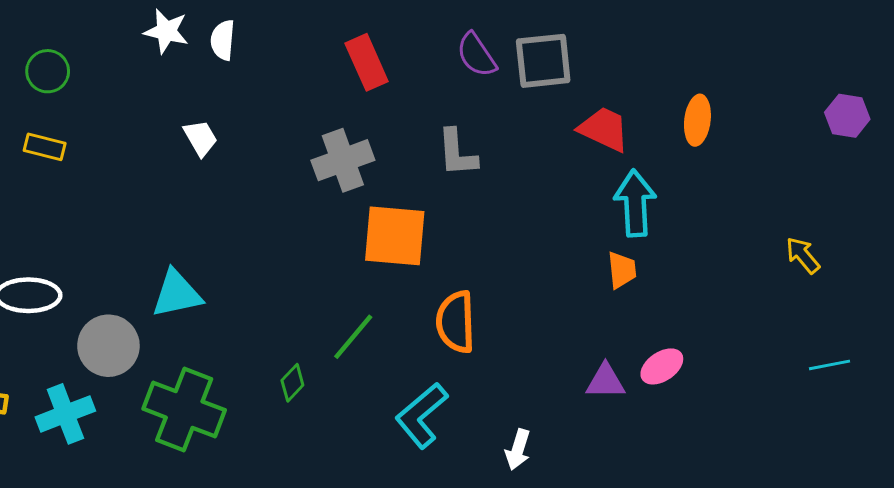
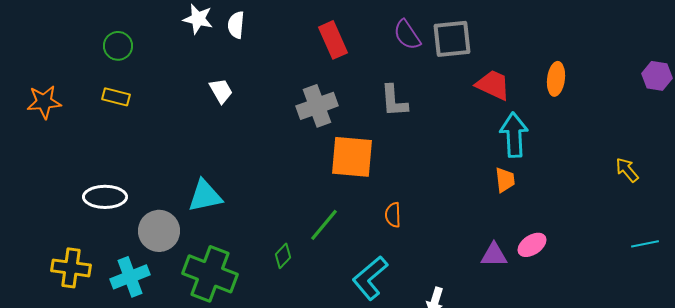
orange semicircle: (456, 322) -> (393, 215), size x0.6

